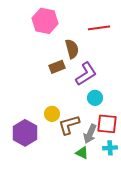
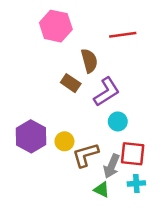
brown rectangle: (57, 67) -> (71, 83), turned 56
purple hexagon: (25, 133) -> (31, 136), moved

